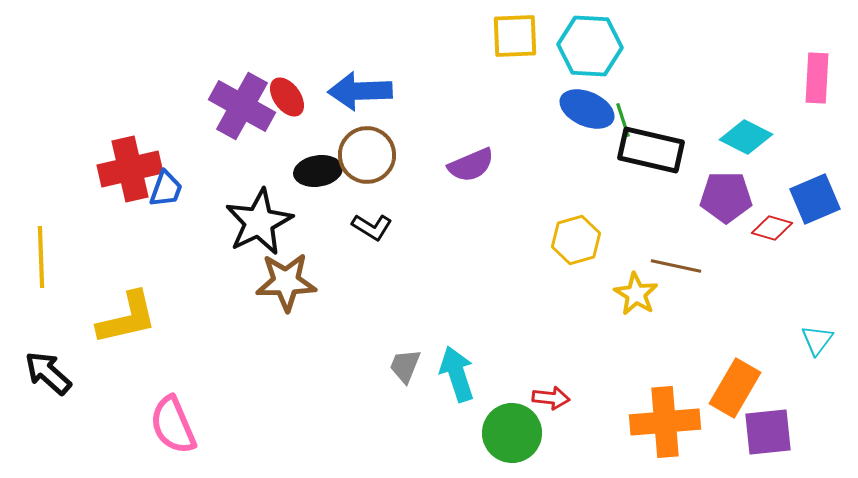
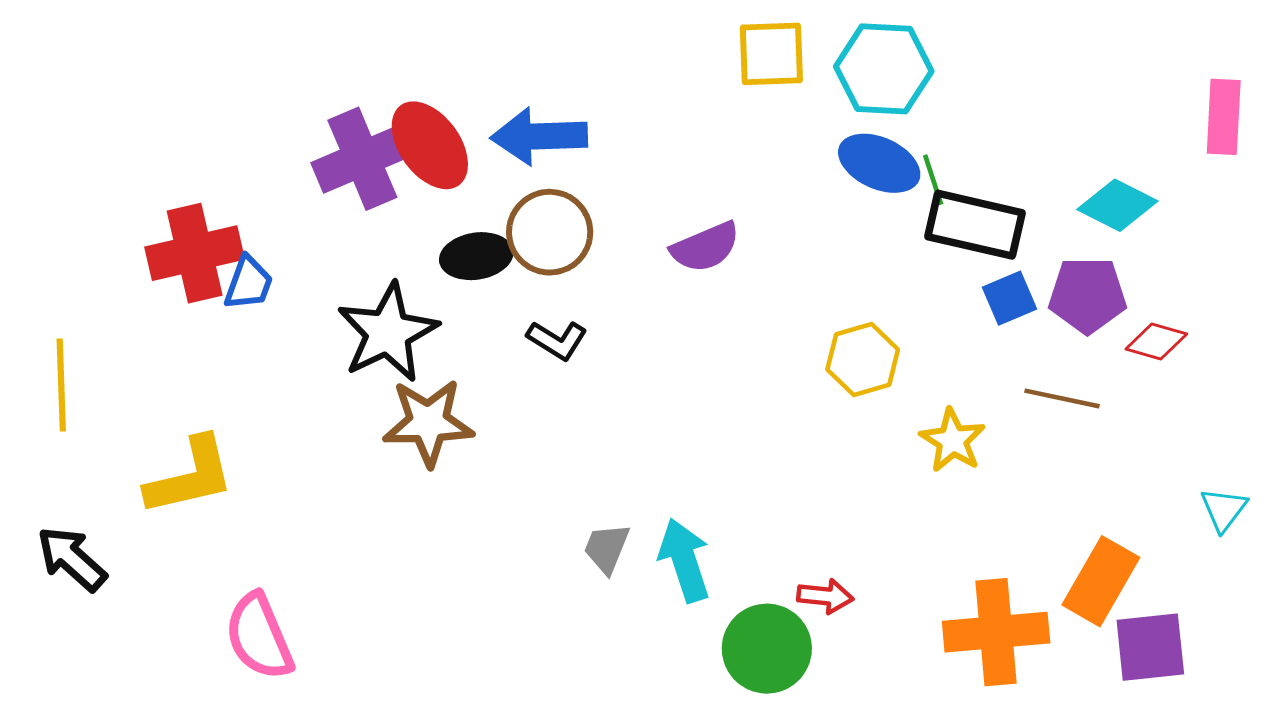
red ellipse: (287, 97) -> (430, 145), size x1.5
purple cross: (242, 106) -> (362, 159), turned 38
blue square: (815, 199) -> (1010, 298), moved, size x0.7
brown line: (676, 266) -> (1062, 398), moved

